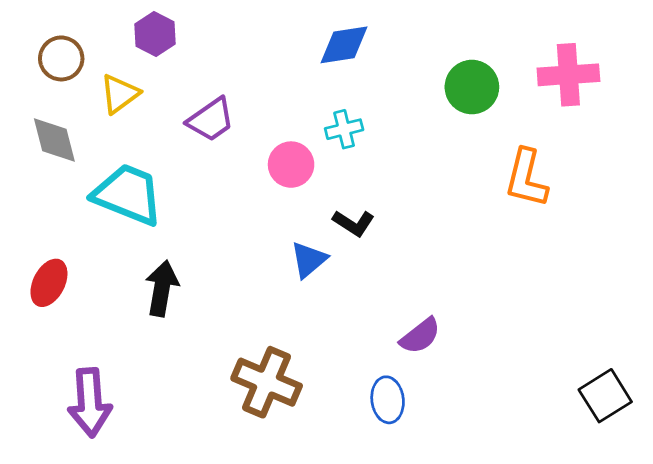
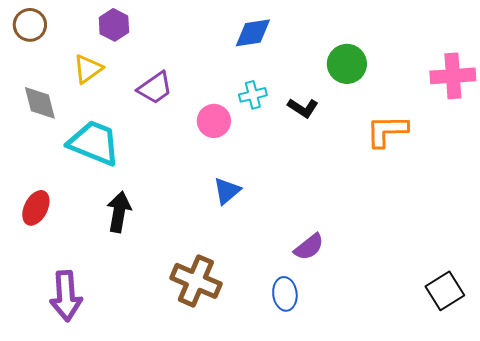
brown circle: (61, 58) -> (30, 25), moved
pink cross: (568, 75) -> (453, 76), moved
orange L-shape: (526, 178) -> (387, 131), turned 75
black L-shape: (354, 223) -> (303, 108), moved

